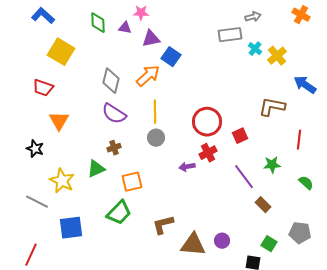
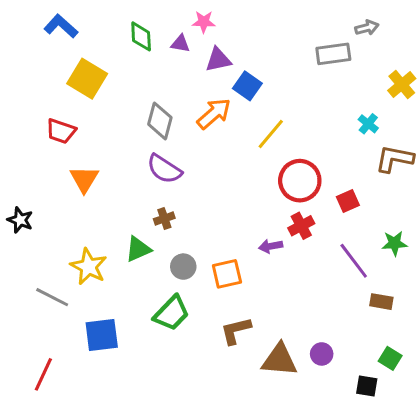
cyan cross: (255, 49) -> (368, 124), moved
yellow line: (155, 112) -> (271, 134), moved, turned 40
gray circle: (156, 138) -> (183, 267), moved
black star: (35, 149) -> (20, 220), moved
orange square: (132, 182) -> (227, 274), moved
brown rectangle: (263, 205) -> (381, 302), turned -35

